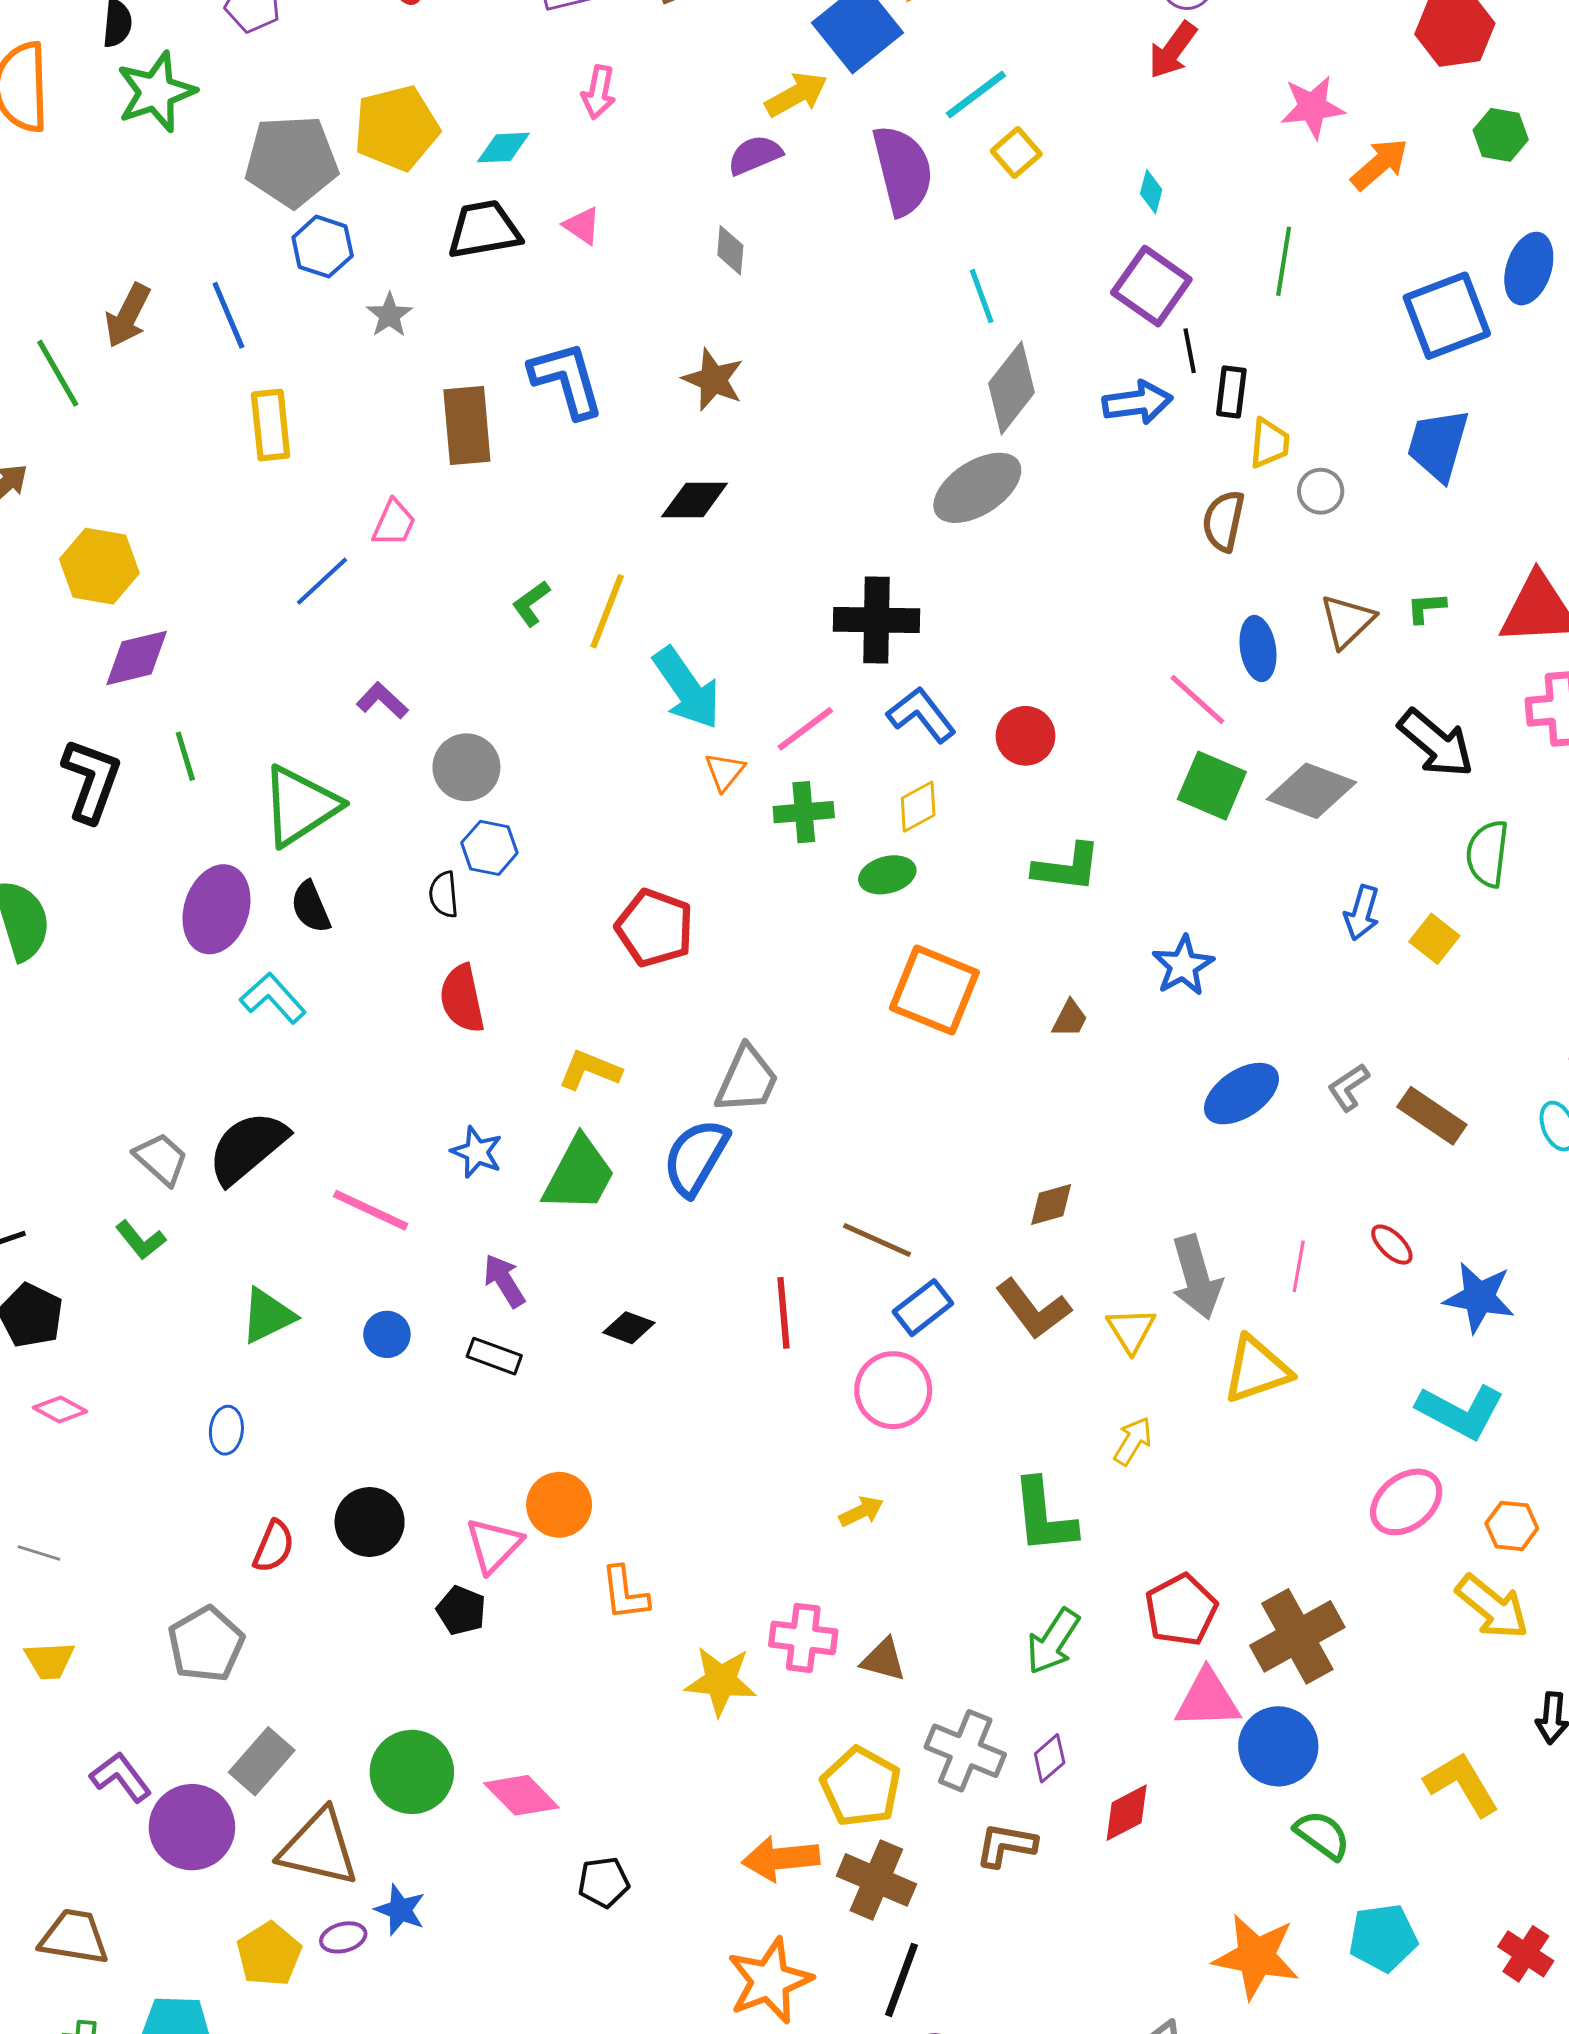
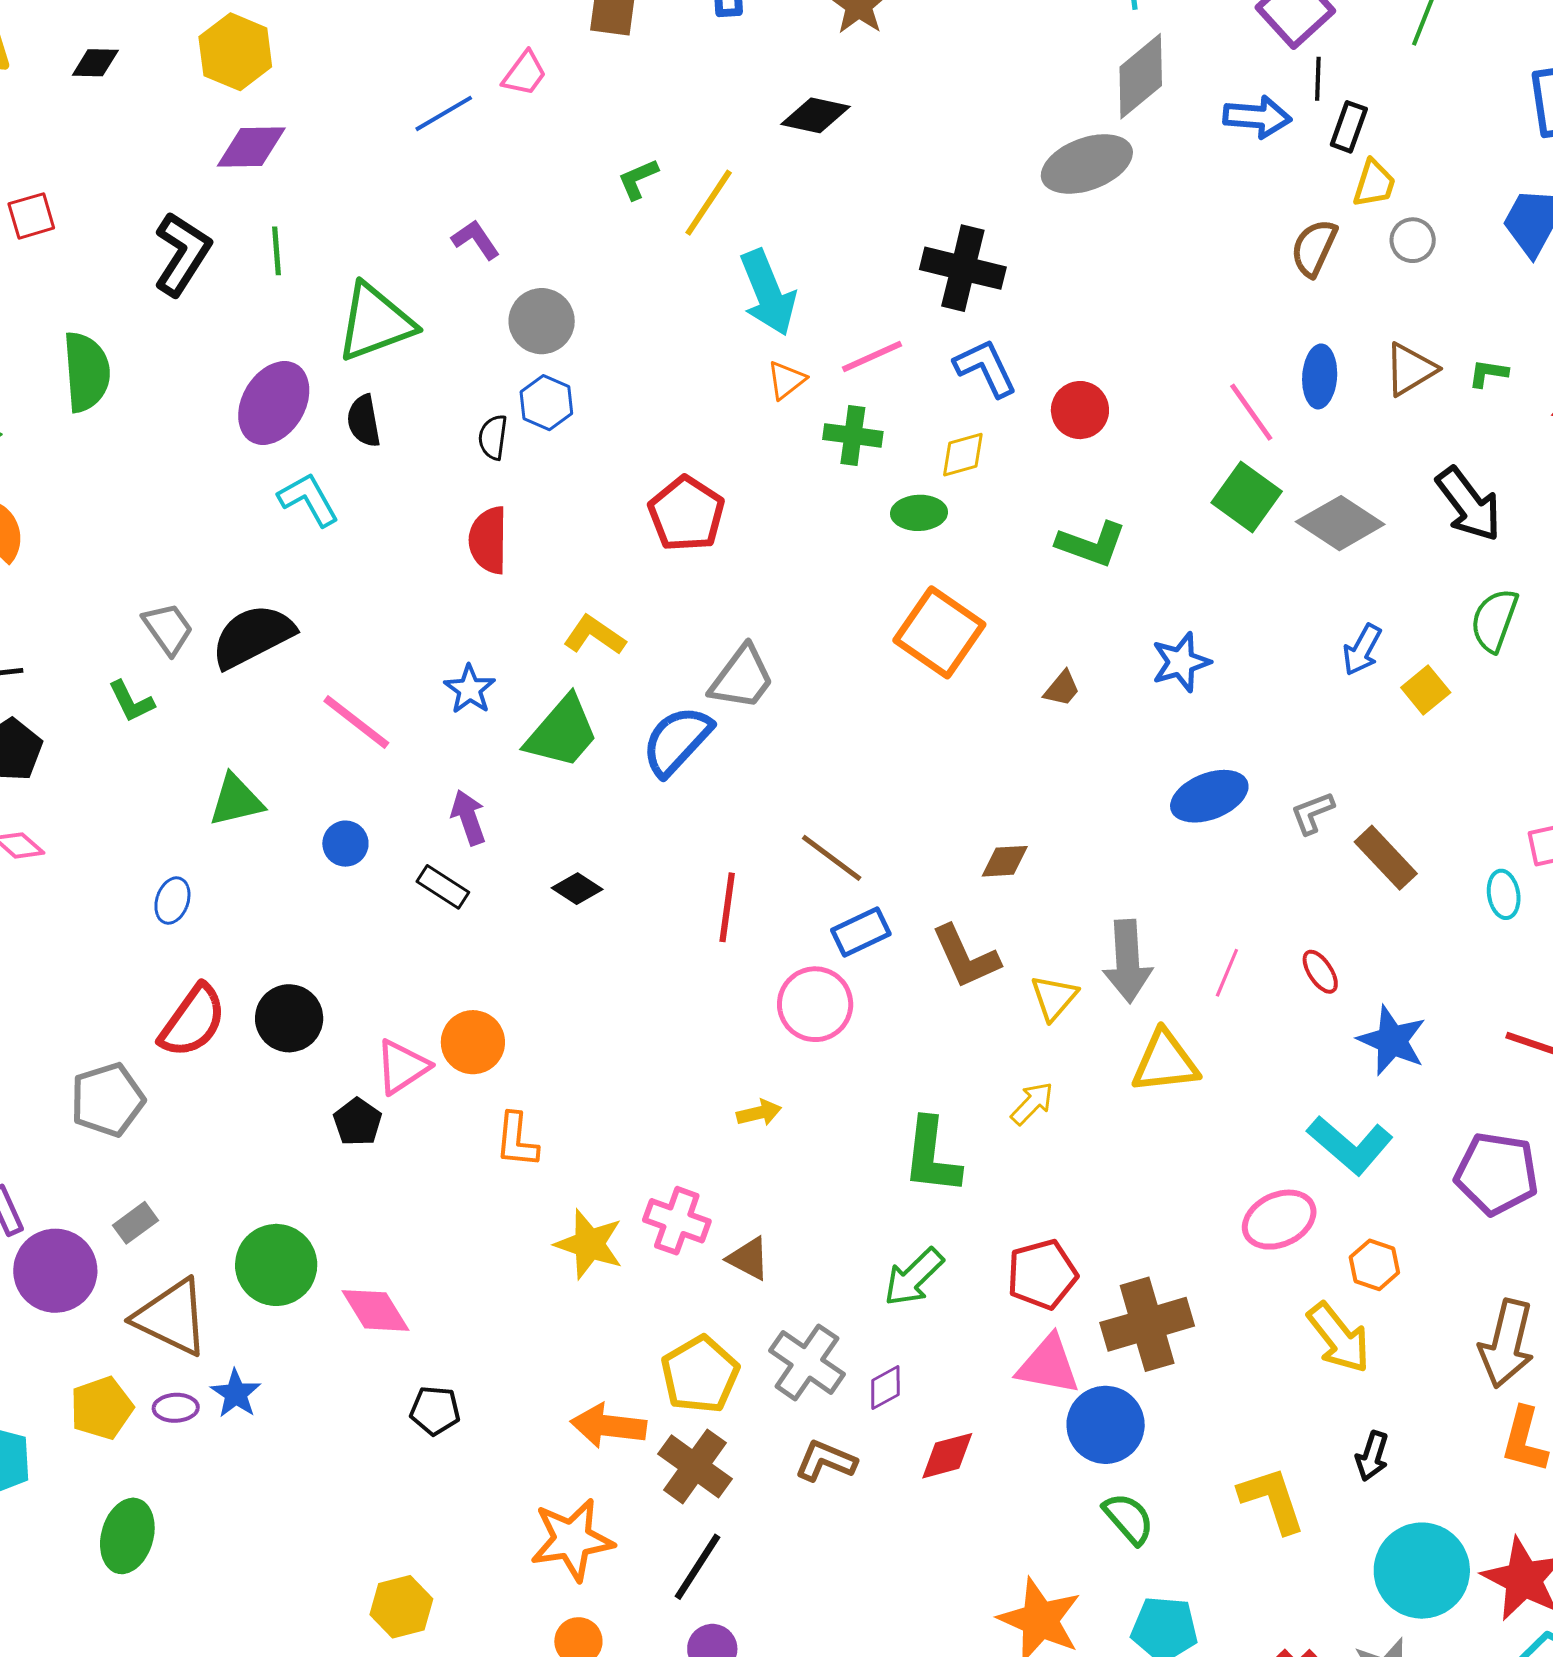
red semicircle: (274, 1546) -> (193, 1021), size x1.5
gray rectangle: (262, 1761) -> (136, 1223), size x0.7

